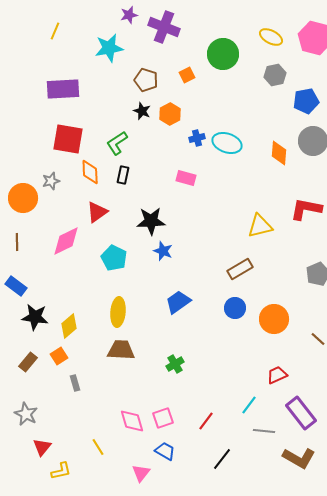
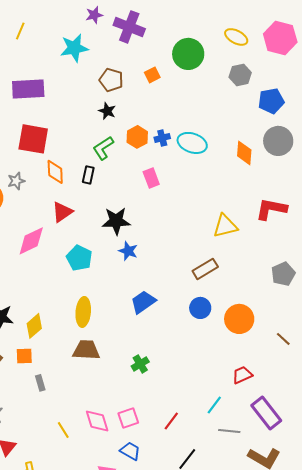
orange hexagon: (170, 114) -> (137, 137), moved
green L-shape: (117, 143) -> (103, 148), moved
pink rectangle: (186, 178) -> (151, 178), turned 54
orange square: (59, 356) -> (24, 356), turned 30
yellow line: (98, 447) -> (63, 430), moved

